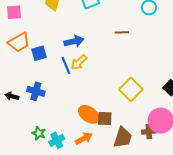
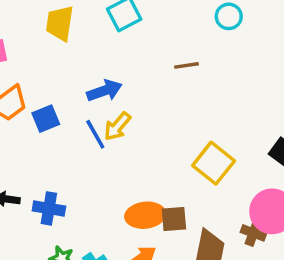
blue cross: (36, 91) -> (49, 208), moved
orange ellipse: (89, 114) -> (145, 215), turned -35
brown cross: (149, 131) -> (253, 233), turned 32

